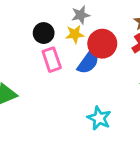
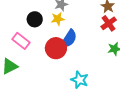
red circle: (102, 44) -> (56, 48), moved
pink rectangle: (52, 60) -> (21, 41), moved, turned -30

